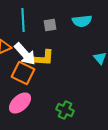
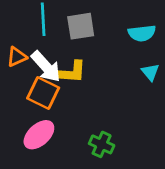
cyan semicircle: (82, 21) -> (142, 33), moved
gray square: (50, 25) -> (81, 26), size x1.5

